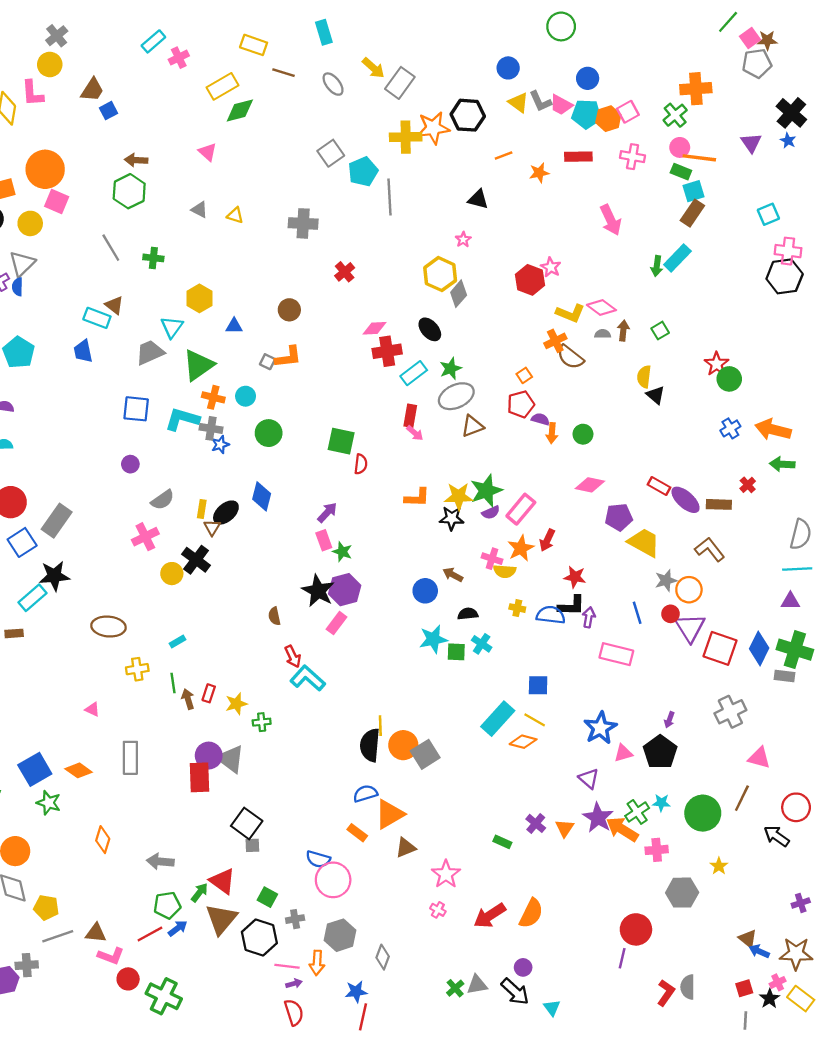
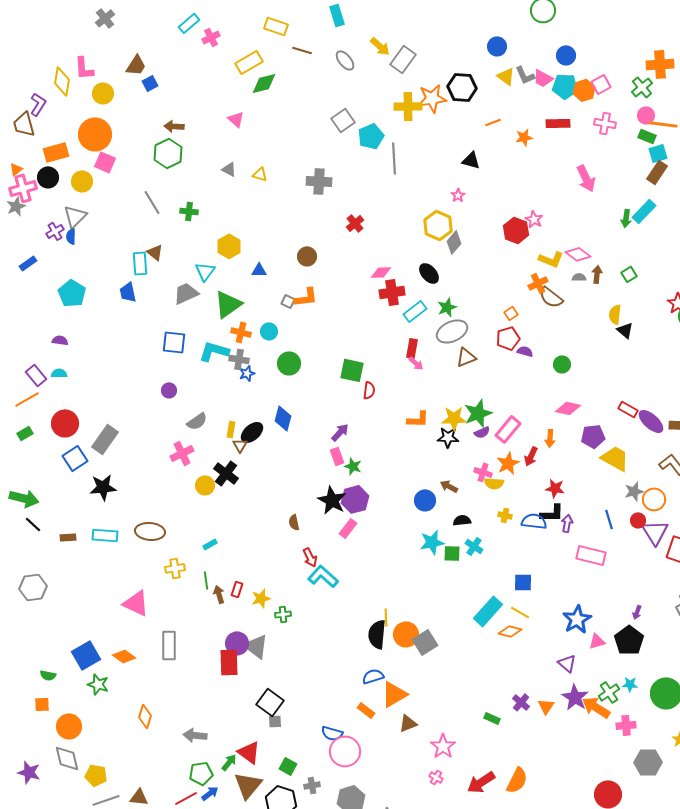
yellow circle: (50, 64) -> (103, 93), moved
cyan rectangle: (97, 318) -> (140, 263), turned 65
orange arrow: (552, 433) -> (550, 438), moved
cyan rectangle: (32, 598) -> (105, 535), moved, turned 45
pink triangle: (92, 709) -> (136, 603), size x2.0

